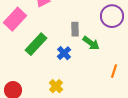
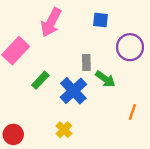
green rectangle: (36, 44) -> (40, 80), size x0.7
blue cross: (64, 53) -> (73, 91), size x1.6

